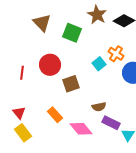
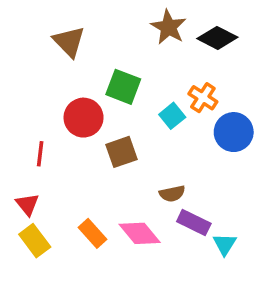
green square: (72, 33) -> (123, 87), moved
red line: (22, 73) -> (40, 154), moved
orange rectangle: (55, 115) -> (93, 233), moved

